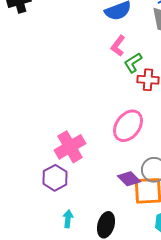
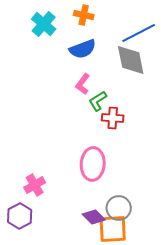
pink ellipse: (128, 126) -> (93, 164), turned -32
pink cross: (70, 147) -> (35, 185), size x0.7

